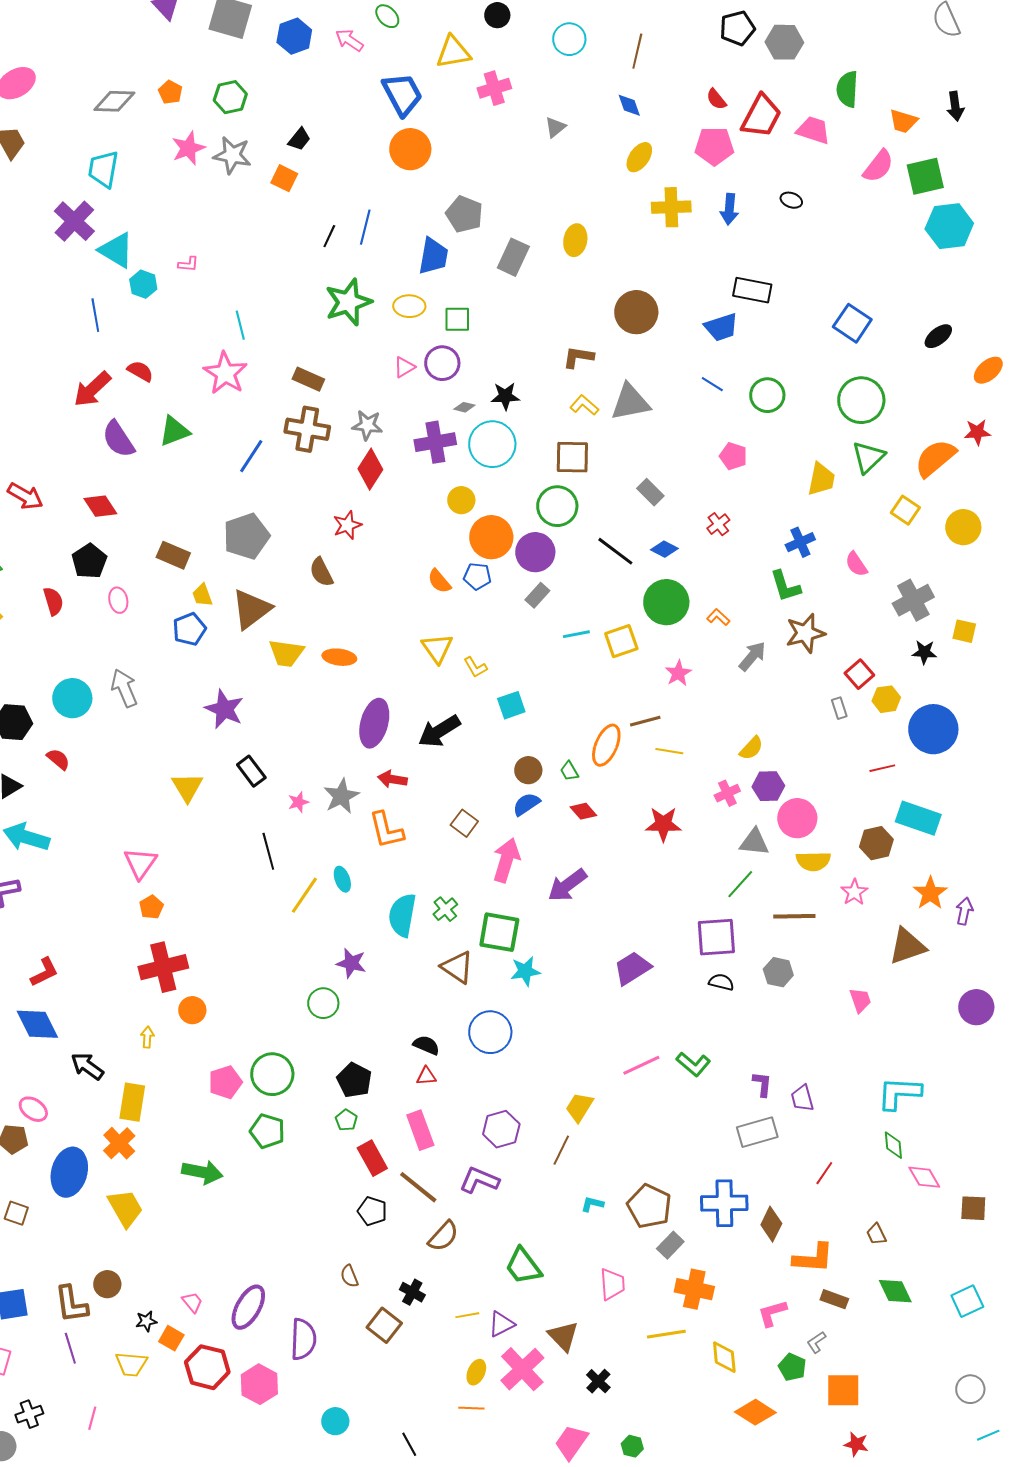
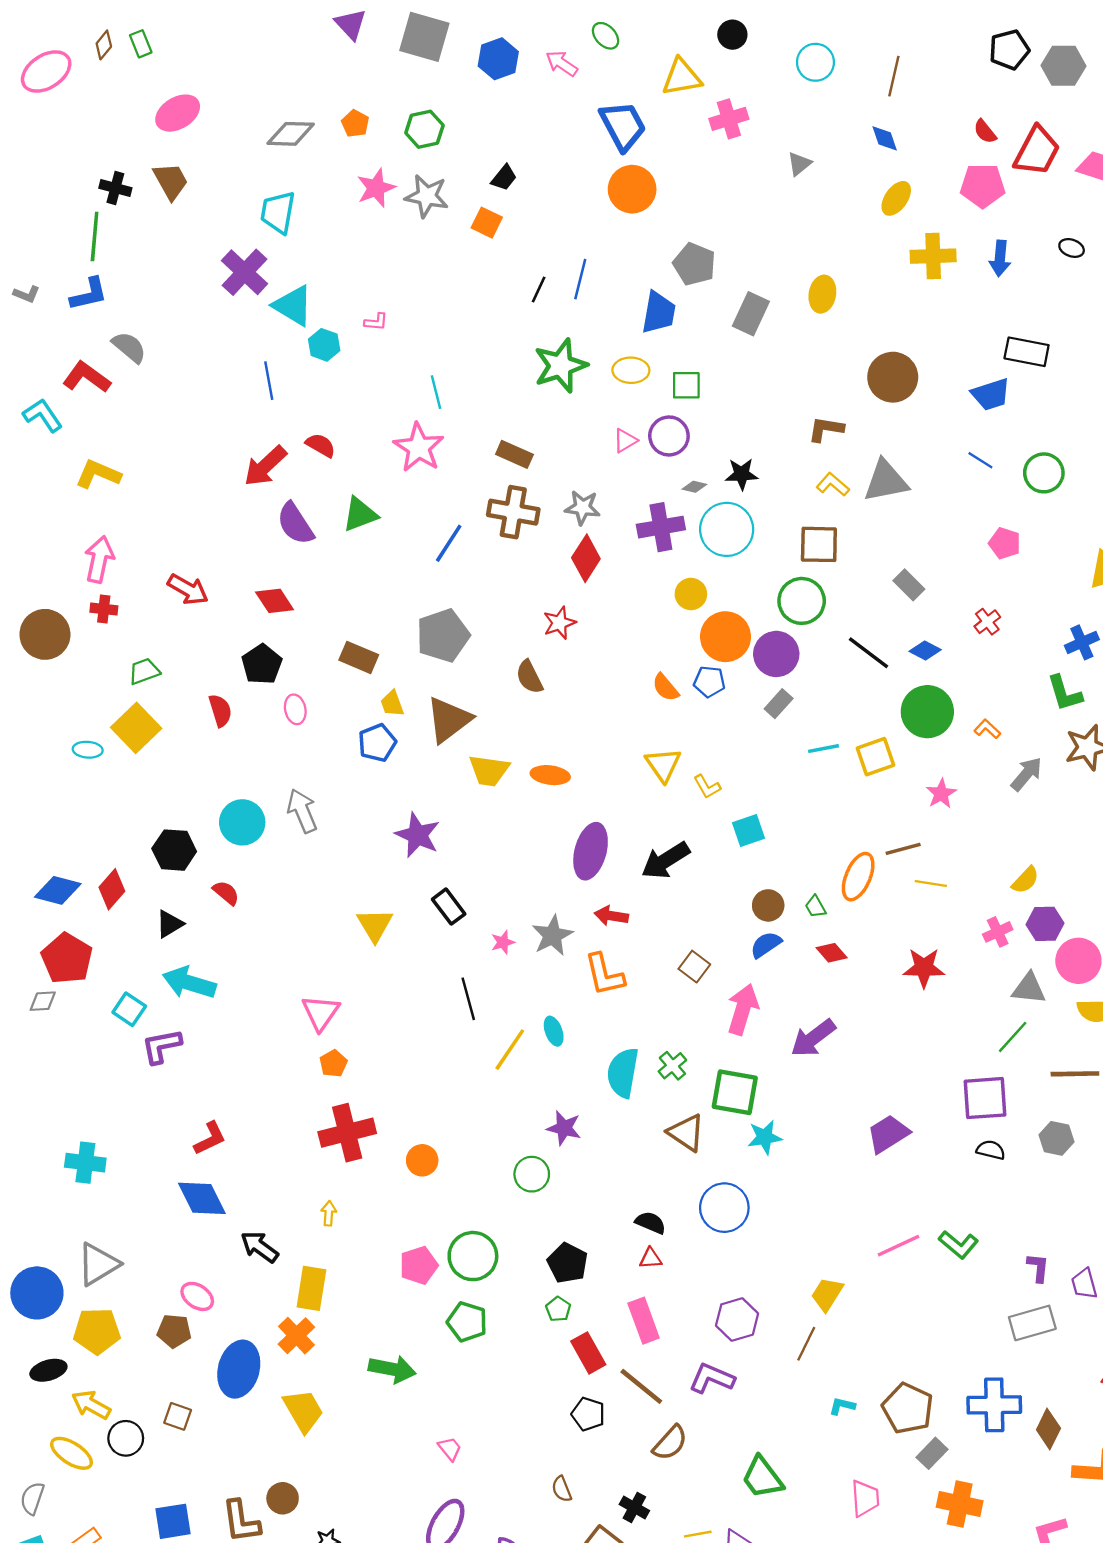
orange circle: (192, 1010) -> (422, 1160), moved
pink trapezoid: (192, 1302) -> (450, 1449), moved

